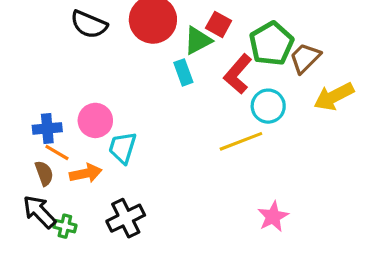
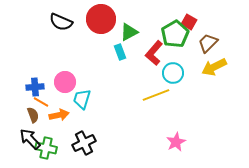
red square: (219, 24) -> (189, 22), moved
brown trapezoid: (305, 58) -> (208, 43), moved
green cross: (65, 226) -> (46, 148), size x1.5

